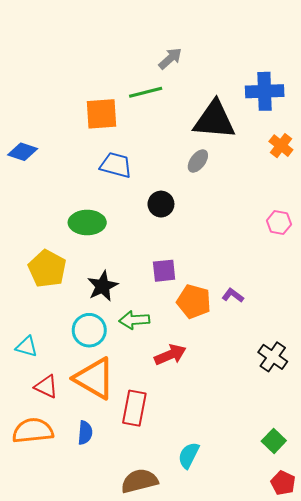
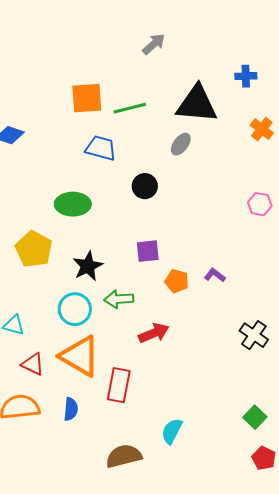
blue cross: (265, 91) -> (246, 76), size x0.6
green line: (146, 92) -> (130, 108), moved
orange pentagon: (194, 301) -> (177, 281), size x0.7

